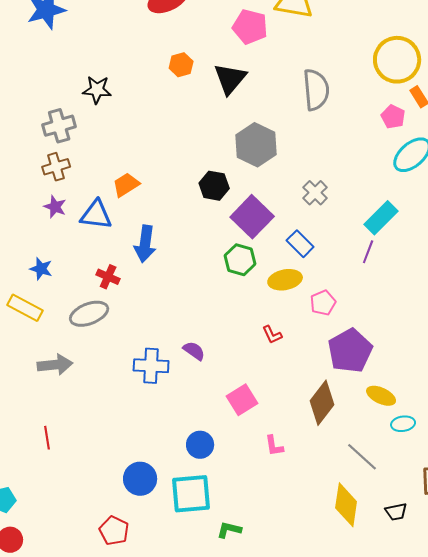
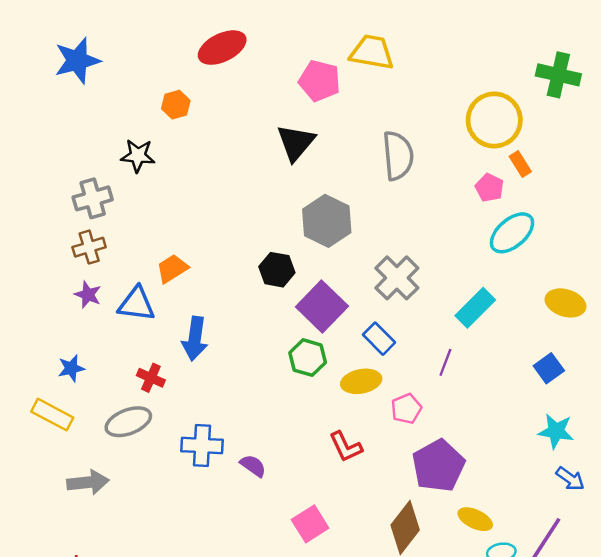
orange hexagon: (181, 65) -> (176, 105), moved
gray cross: (315, 193) -> (397, 278), size x1.5
purple line: (368, 252) -> (445, 362), moved
blue star: (41, 269) -> (71, 368), turned -30
red L-shape: (272, 335) -> (346, 447), size x1.4
blue cross: (151, 366) -> (202, 445), moved

